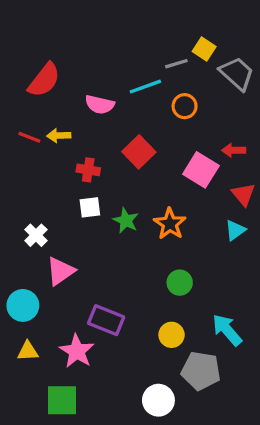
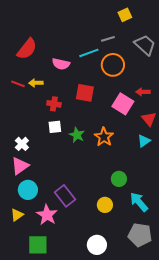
yellow square: (204, 49) -> (125, 15), moved, turned 32
orange circle: (185, 106) -> (113, 65), size x1.5
red square: (139, 152) -> (85, 93), turned -36
pink triangle: (60, 271) -> (20, 166), moved
green circle: (180, 283) -> (119, 179), moved
cyan circle: (23, 305) -> (28, 190), moved
purple rectangle: (106, 320) -> (65, 196), turned 30
yellow triangle: (28, 351) -> (17, 215), turned -32
gray pentagon: (201, 371) -> (140, 235), moved

